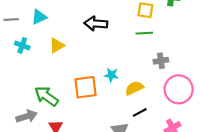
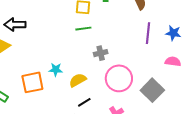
black arrow: (96, 24) -> (15, 25), moved

